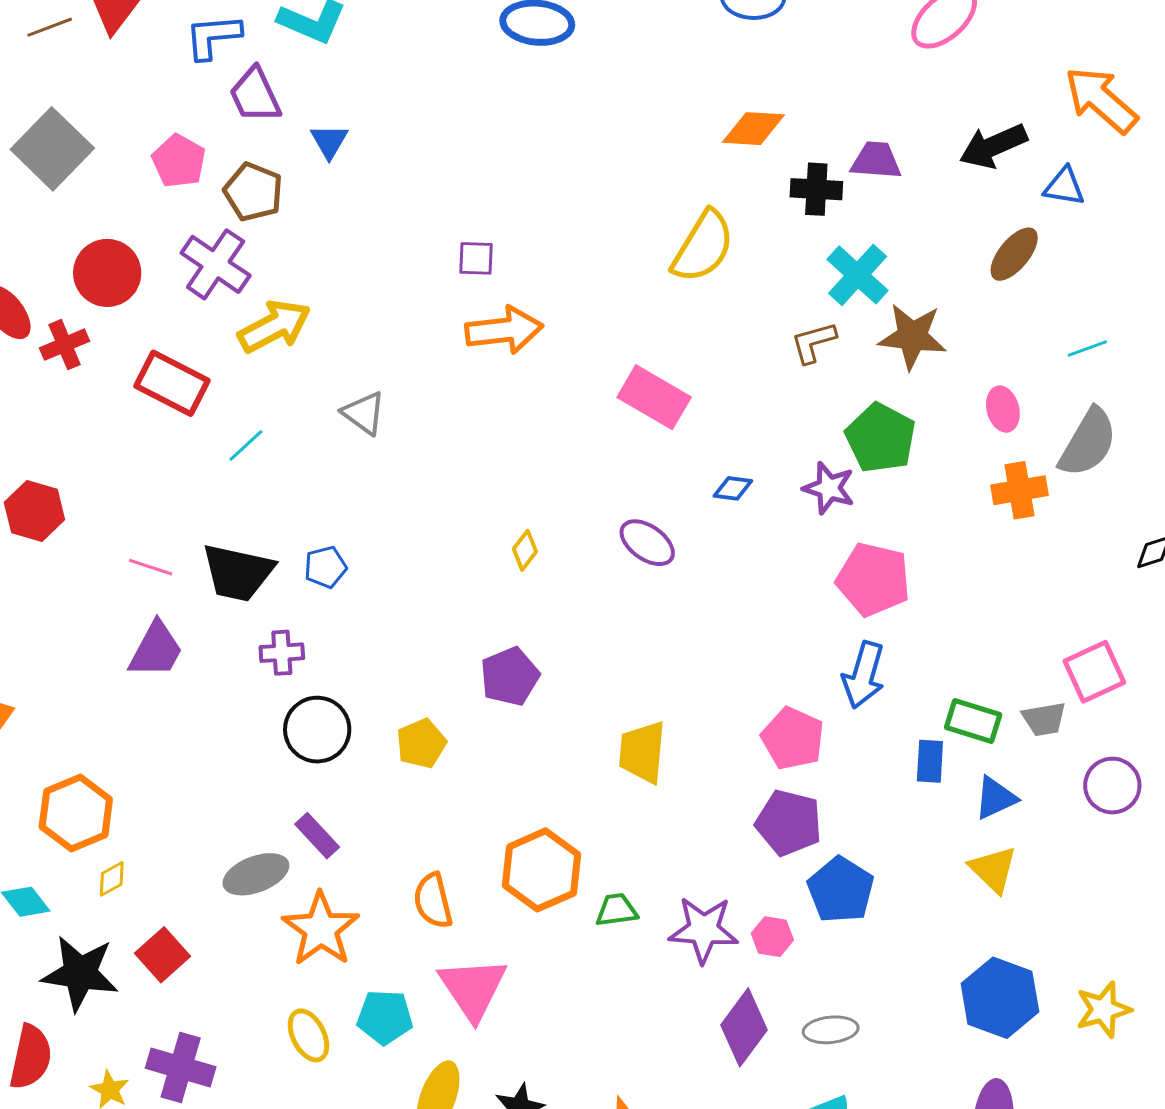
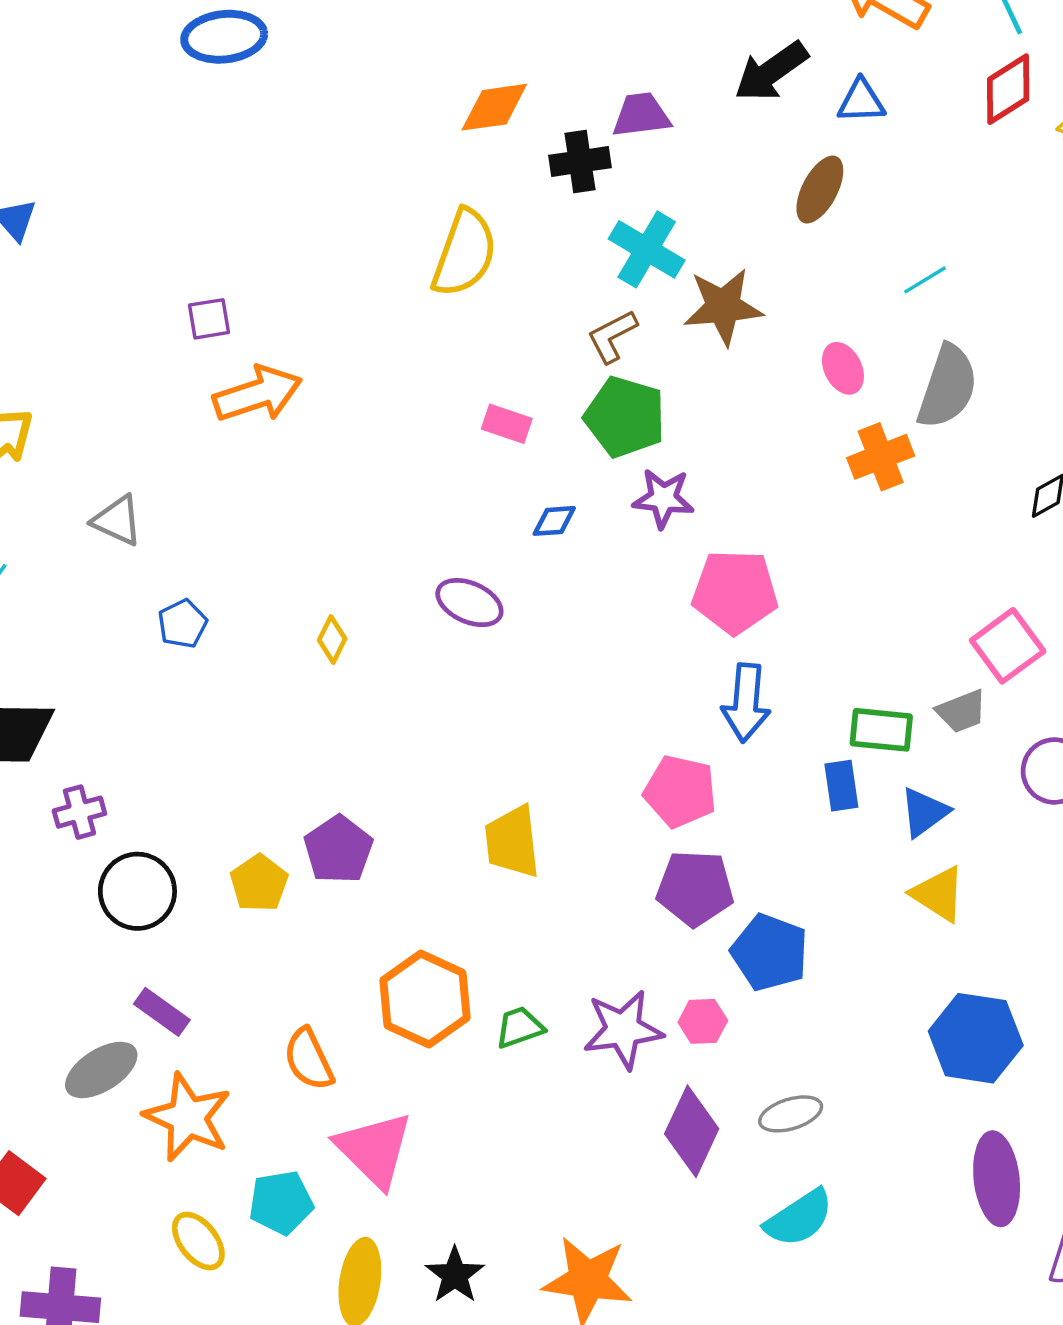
pink rectangle: (654, 397) -> (507, 424), moved, size x0.6
green pentagon: (881, 438) -> (625, 417), moved
blue pentagon: (325, 567) -> (182, 624), moved
purple pentagon: (510, 676) -> (338, 849), moved

